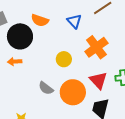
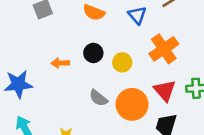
black circle: (20, 36) -> (93, 53), moved, size x0.6

